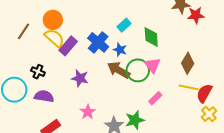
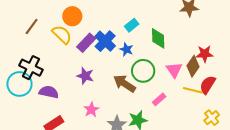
red star: (196, 15) -> (205, 54), moved
orange circle: (53, 20) -> (72, 16), moved
purple rectangle: (68, 46) -> (86, 43), moved
pink triangle: (152, 65) -> (174, 70), moved
brown arrow: (119, 70) -> (125, 84), moved
black cross: (38, 72) -> (31, 68), moved, size x1.6
red semicircle: (204, 93) -> (208, 85), moved

